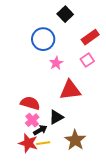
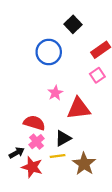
pink star: (56, 63) -> (55, 93), moved
black arrow: (40, 130) -> (17, 153), moved
yellow line: (43, 143) -> (58, 156), moved

